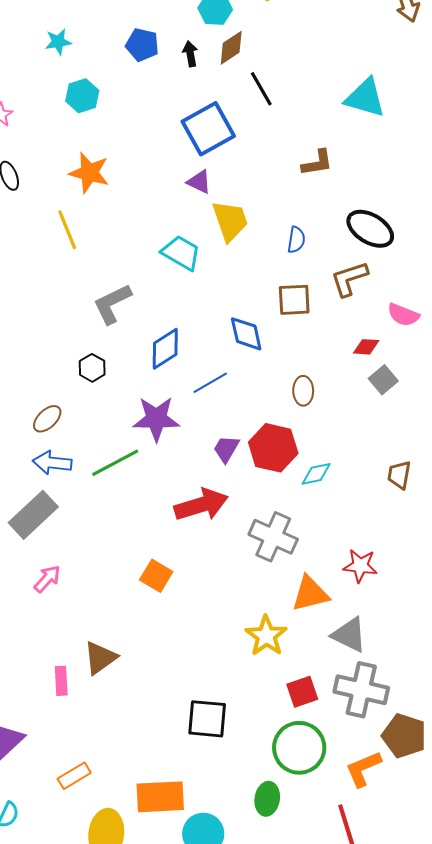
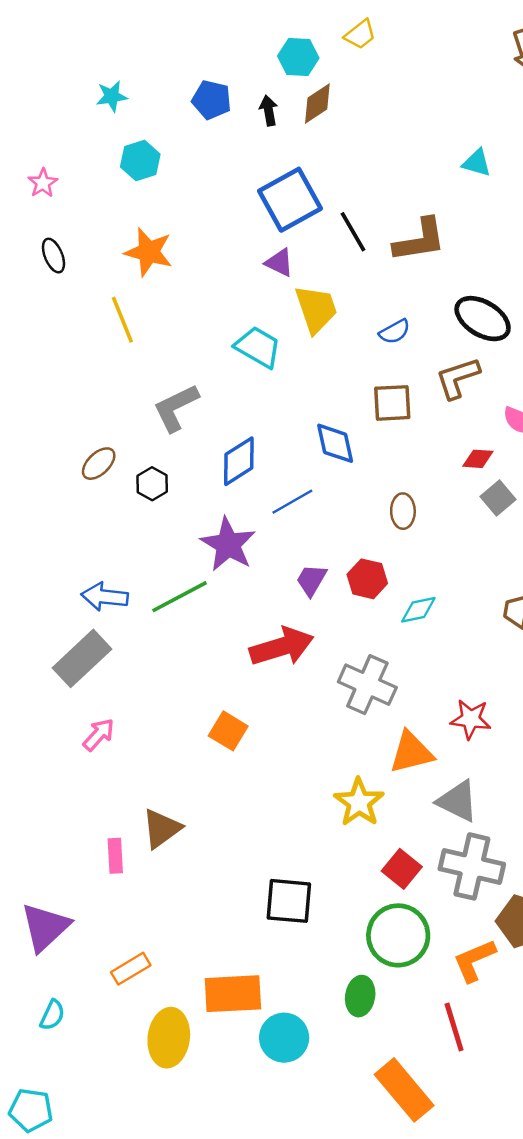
black line: (261, 89) -> (353, 232), moved
cyan triangle: (365, 98) -> (477, 163), size x0.6
brown L-shape: (317, 163) -> (420, 240), size x1.4
blue semicircle: (296, 240) -> (395, 332), turned 52
brown ellipse: (47, 419) -> (99, 464), moved
purple star: (156, 419) -> (228, 544), turned 30
red hexagon: (273, 448) -> (367, 579), size x0.7
red square: (302, 692) -> (402, 869), turned -32

